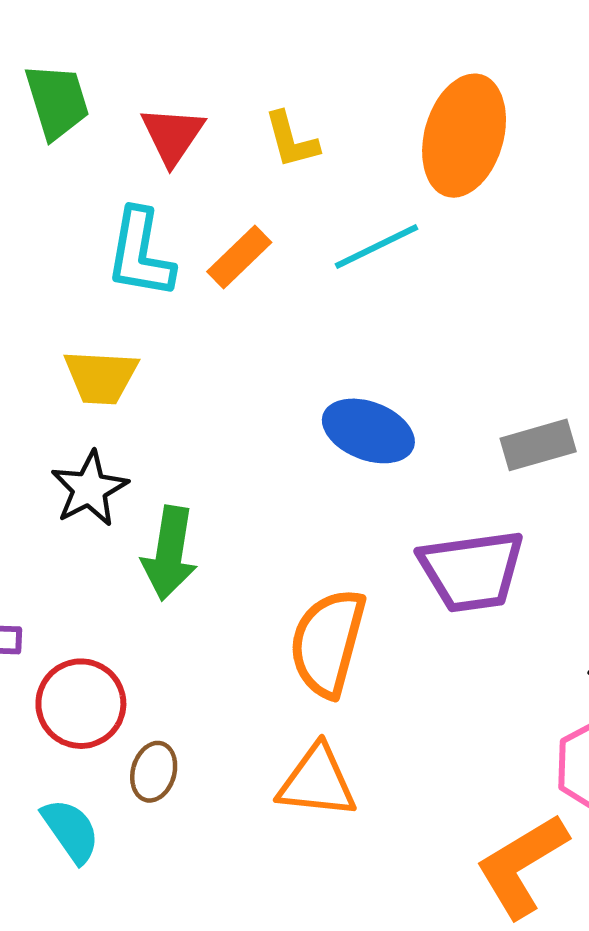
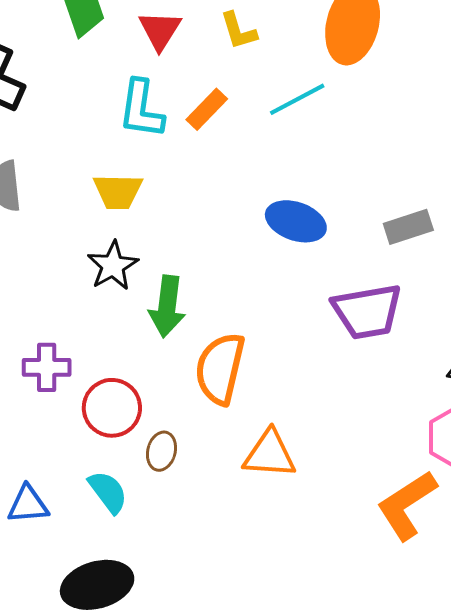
orange semicircle: (328, 643) -> (220, 369), moved

